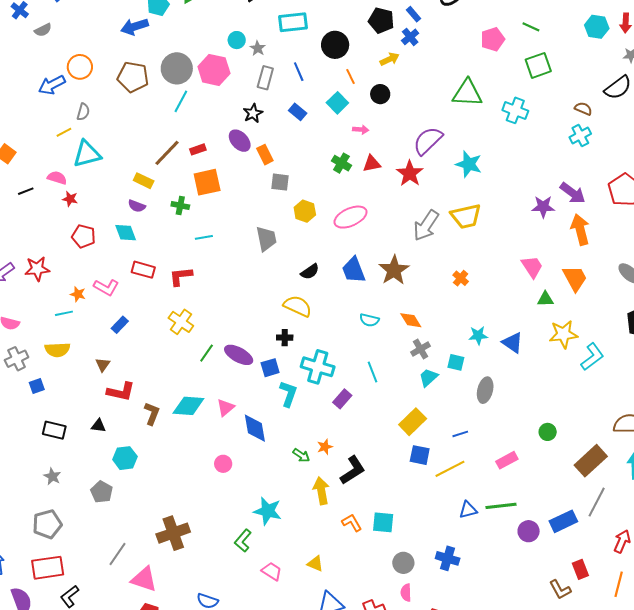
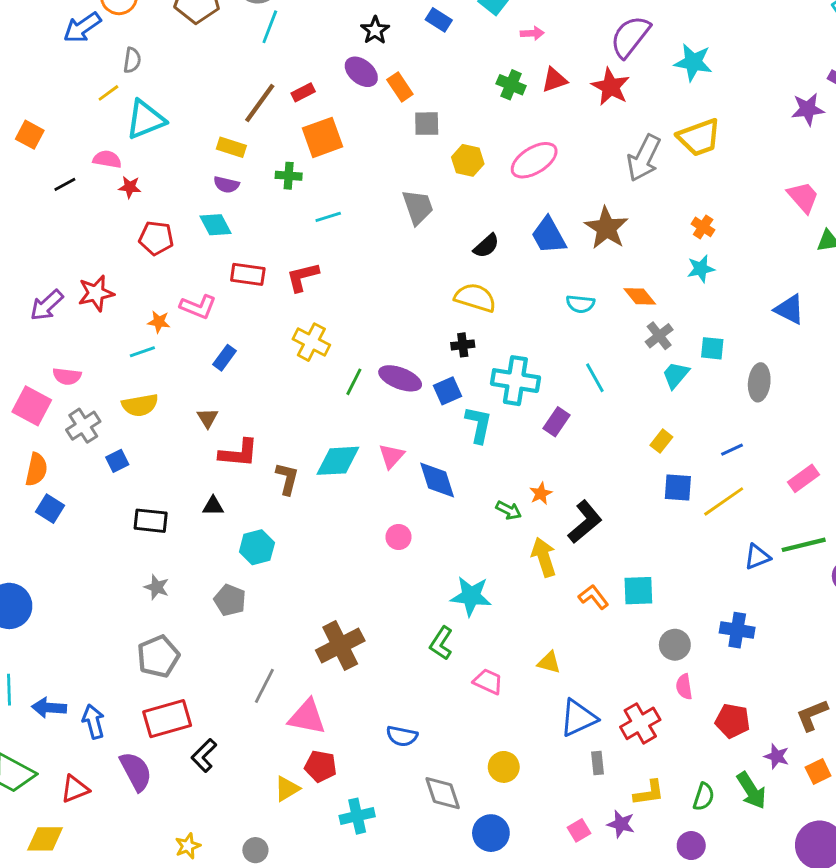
cyan star: (478, 335) -> (701, 269), moved
yellow rectangle: (413, 422) -> (661, 441), size x0.6

